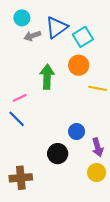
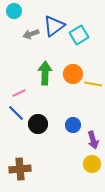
cyan circle: (22, 18) -> (14, 11), moved
orange circle: (79, 65) -> (73, 74), moved
black circle: (58, 154) -> (38, 124), moved

